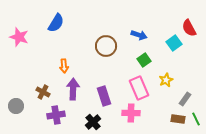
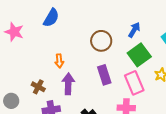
blue arrow: (139, 35) -> (134, 30), turned -77
green square: (144, 60) -> (139, 55), size x1.6
purple rectangle: (104, 96) -> (104, 75), moved

